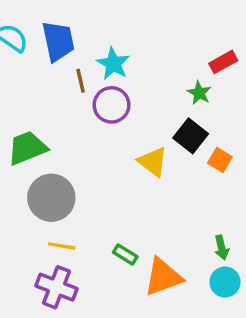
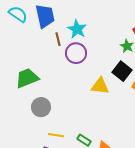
yellow triangle: (153, 162) -> (100, 86), turned -30
gray circle: (51, 198) -> (41, 107), size x0.7
yellow line: (62, 246) -> (56, 135), moved

